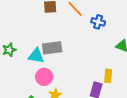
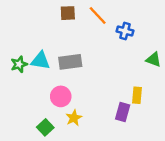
cyan triangle: (36, 56) -> (40, 61), moved

